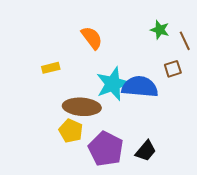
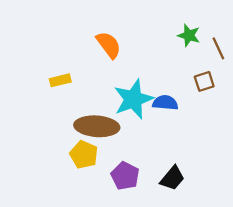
blue semicircle: (140, 87) -> (165, 103), size x0.6
purple pentagon: (106, 149) -> (125, 176), size x0.7

